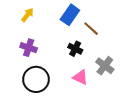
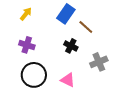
gray cross: (105, 66) -> (99, 62), turned 30
pink triangle: (80, 77) -> (68, 80), moved

